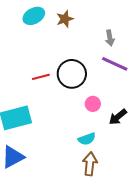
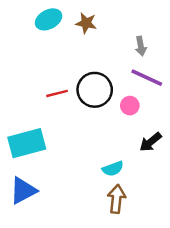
brown star: (65, 19) -> (86, 23), turned 30
pink circle: (93, 104) -> (130, 106), moved

